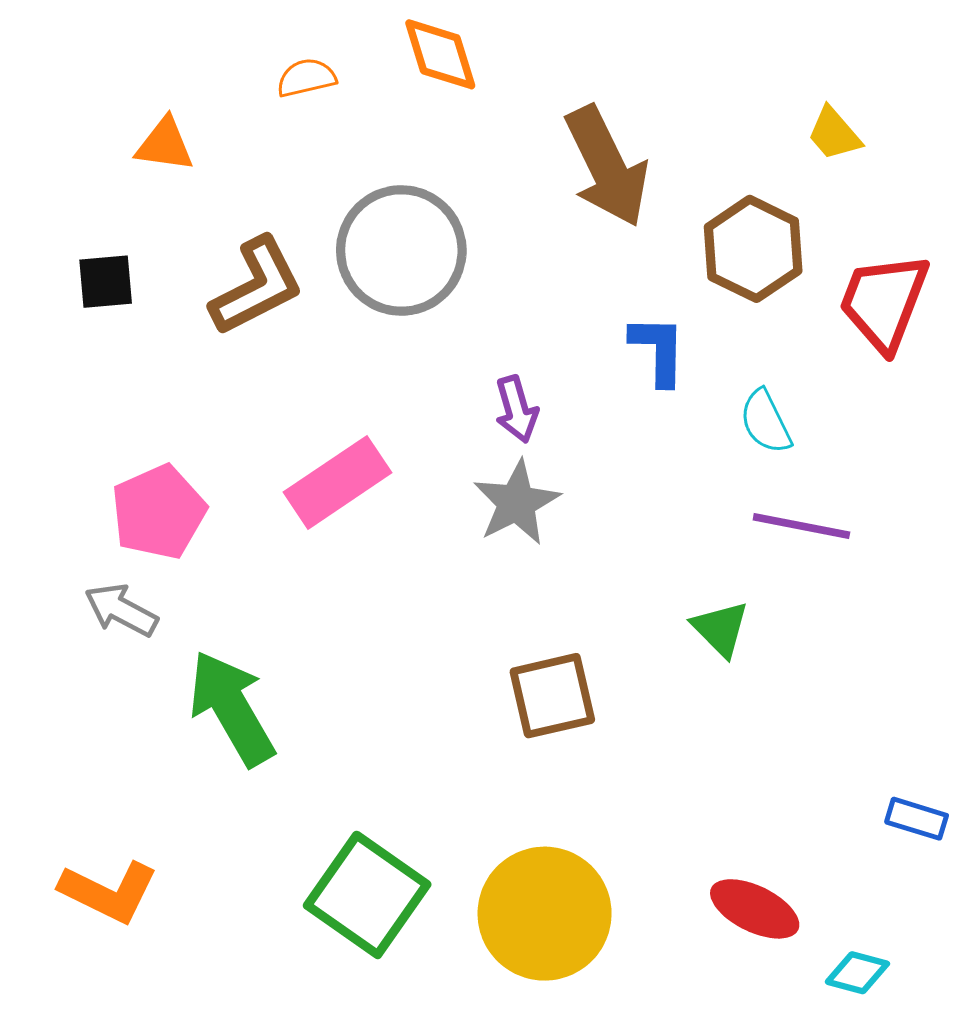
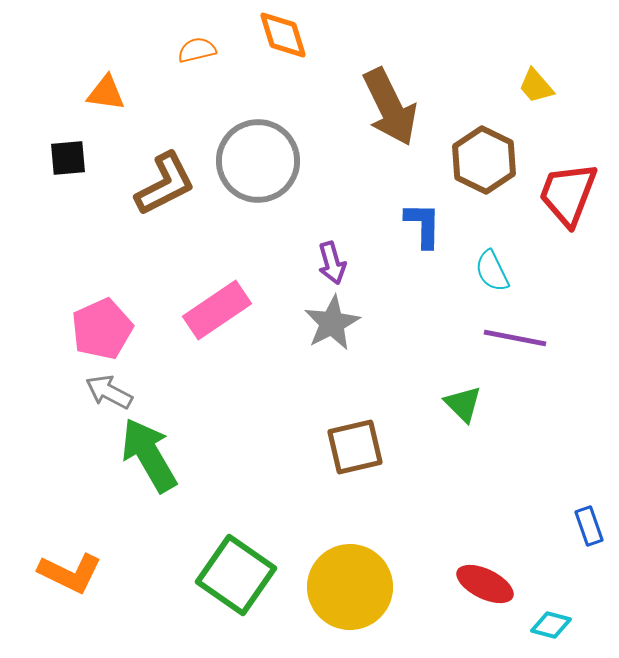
black square: (106, 282) -> (68, 158), moved
gray arrow: (121, 610) -> (109, 392), moved
blue rectangle: (917, 819) -> (589, 526), turned 54

